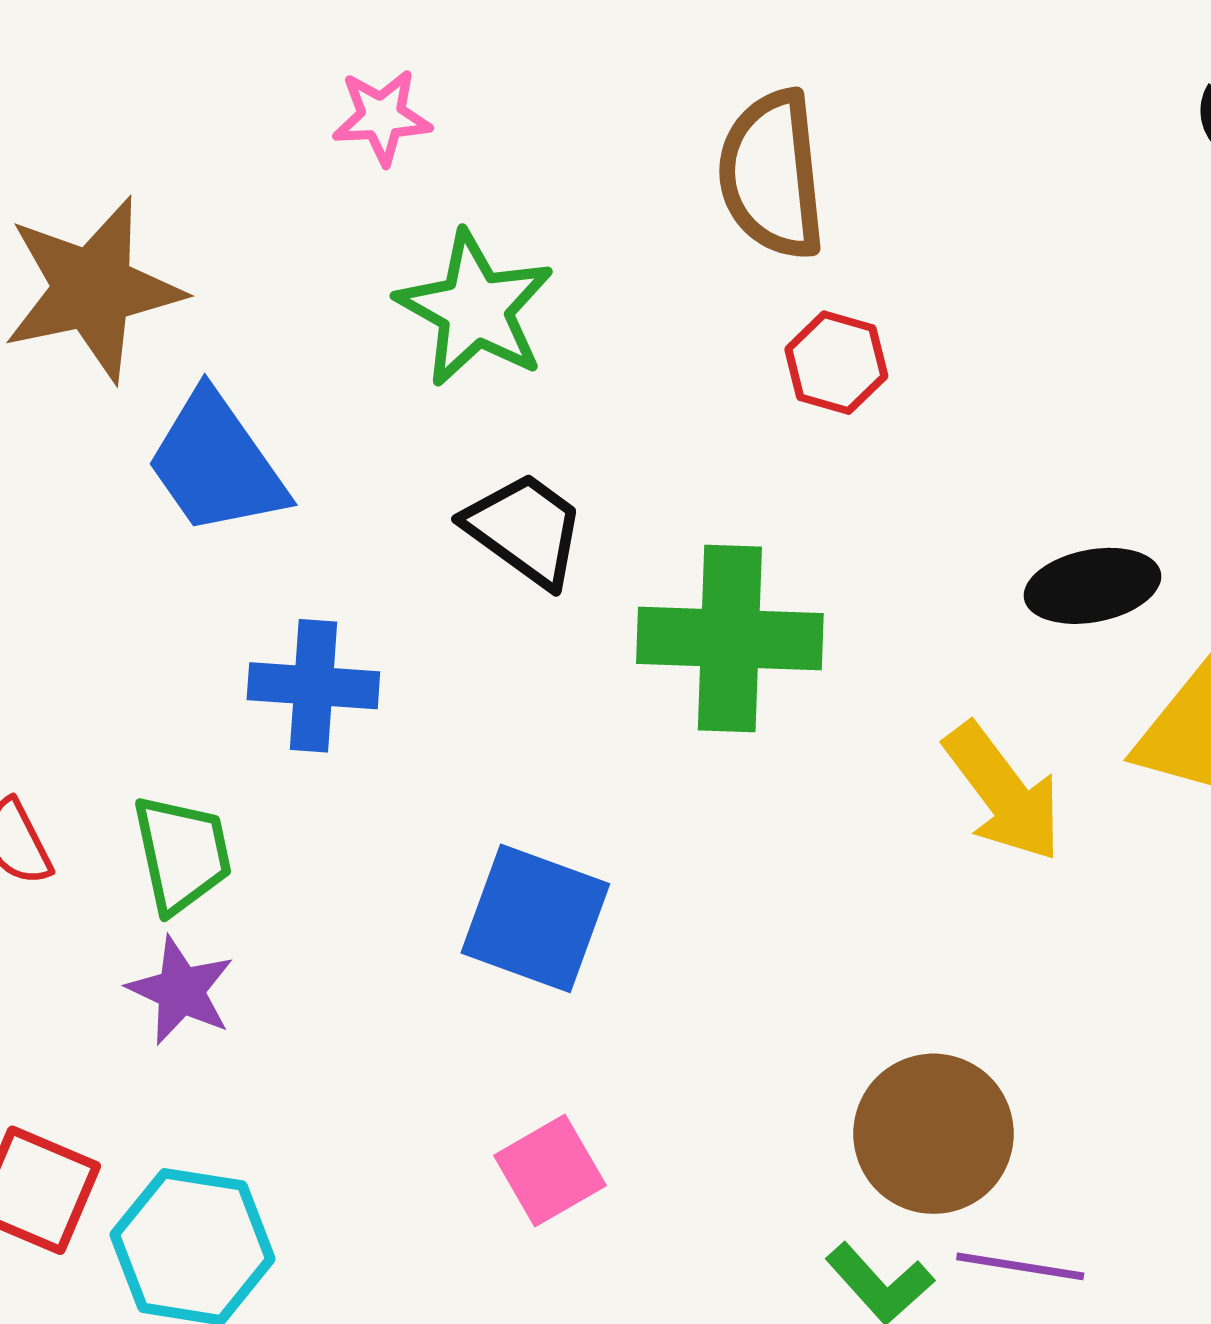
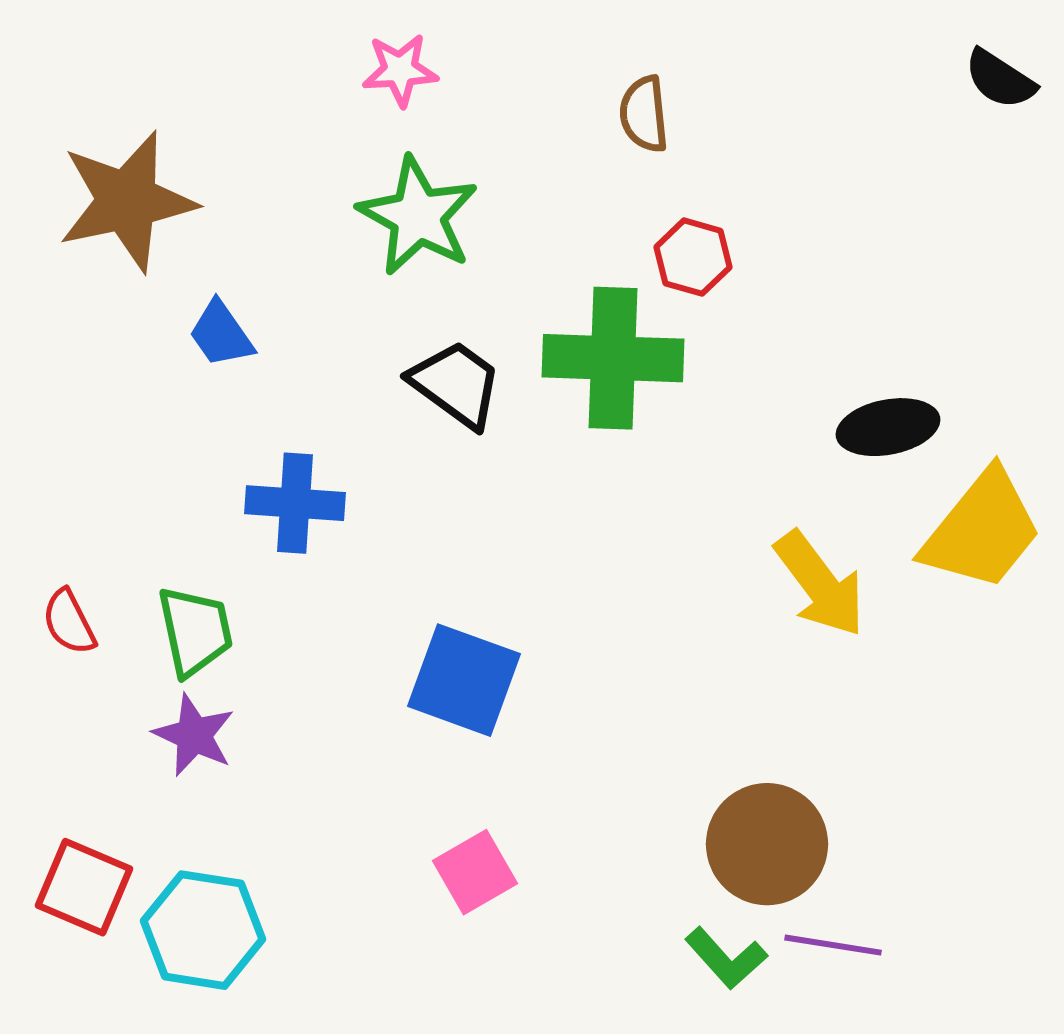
pink star: (382, 117) -> (400, 70), moved
brown semicircle: (772, 175) -> (644, 114), size x0.6
blue trapezoid: (216, 464) -> (221, 334), size x0.6
green cross: (730, 638) -> (613, 358), moved

